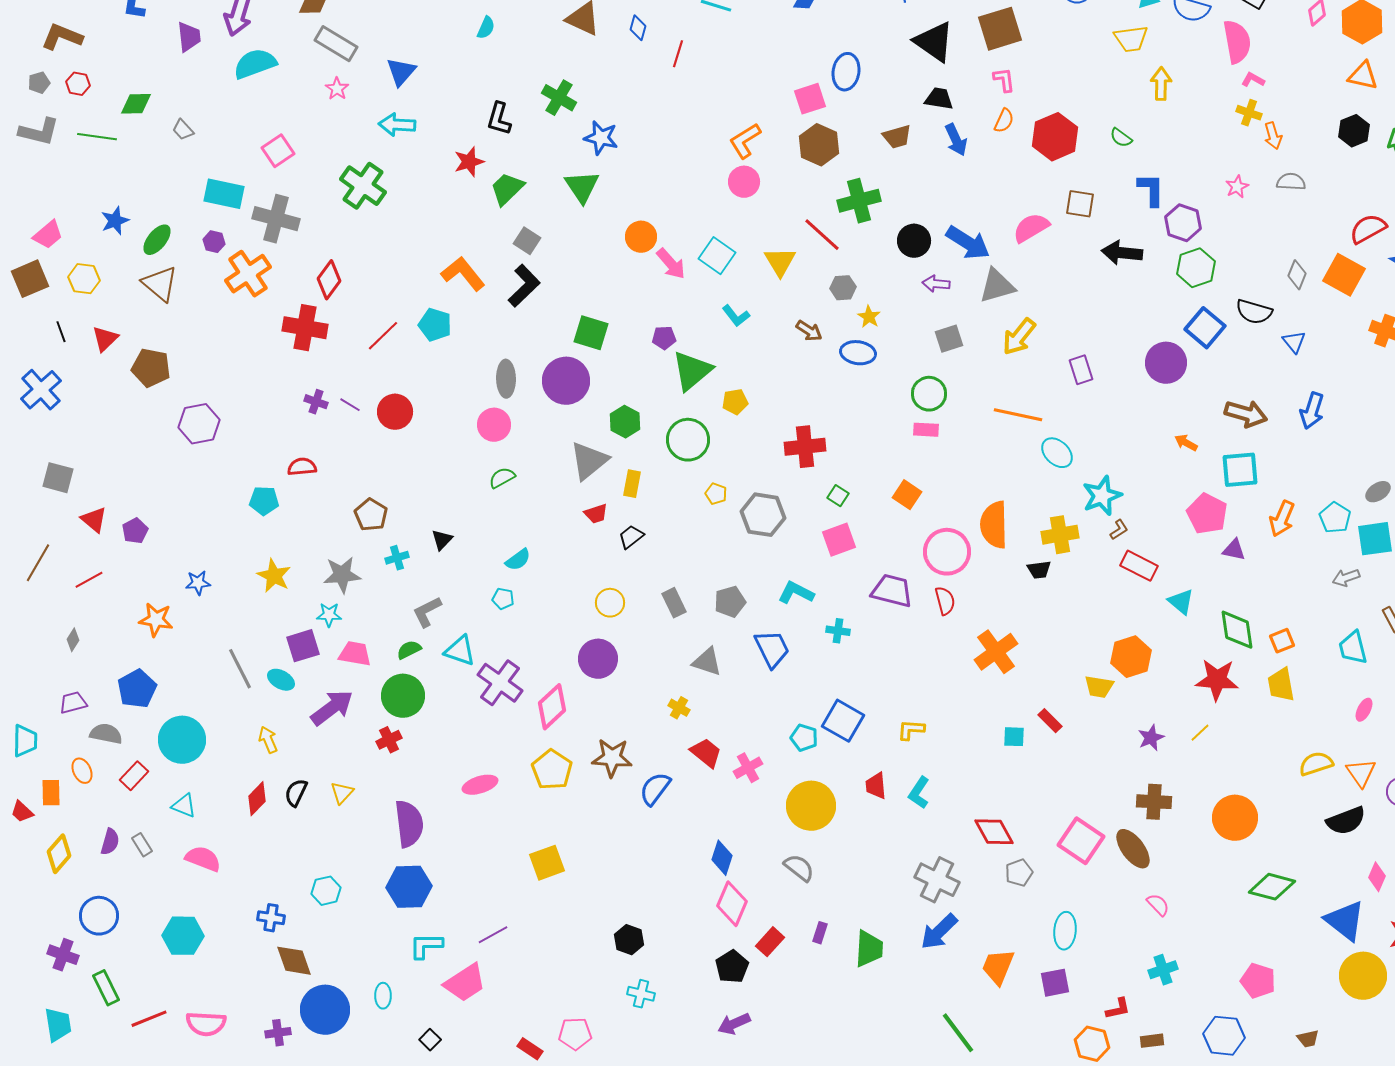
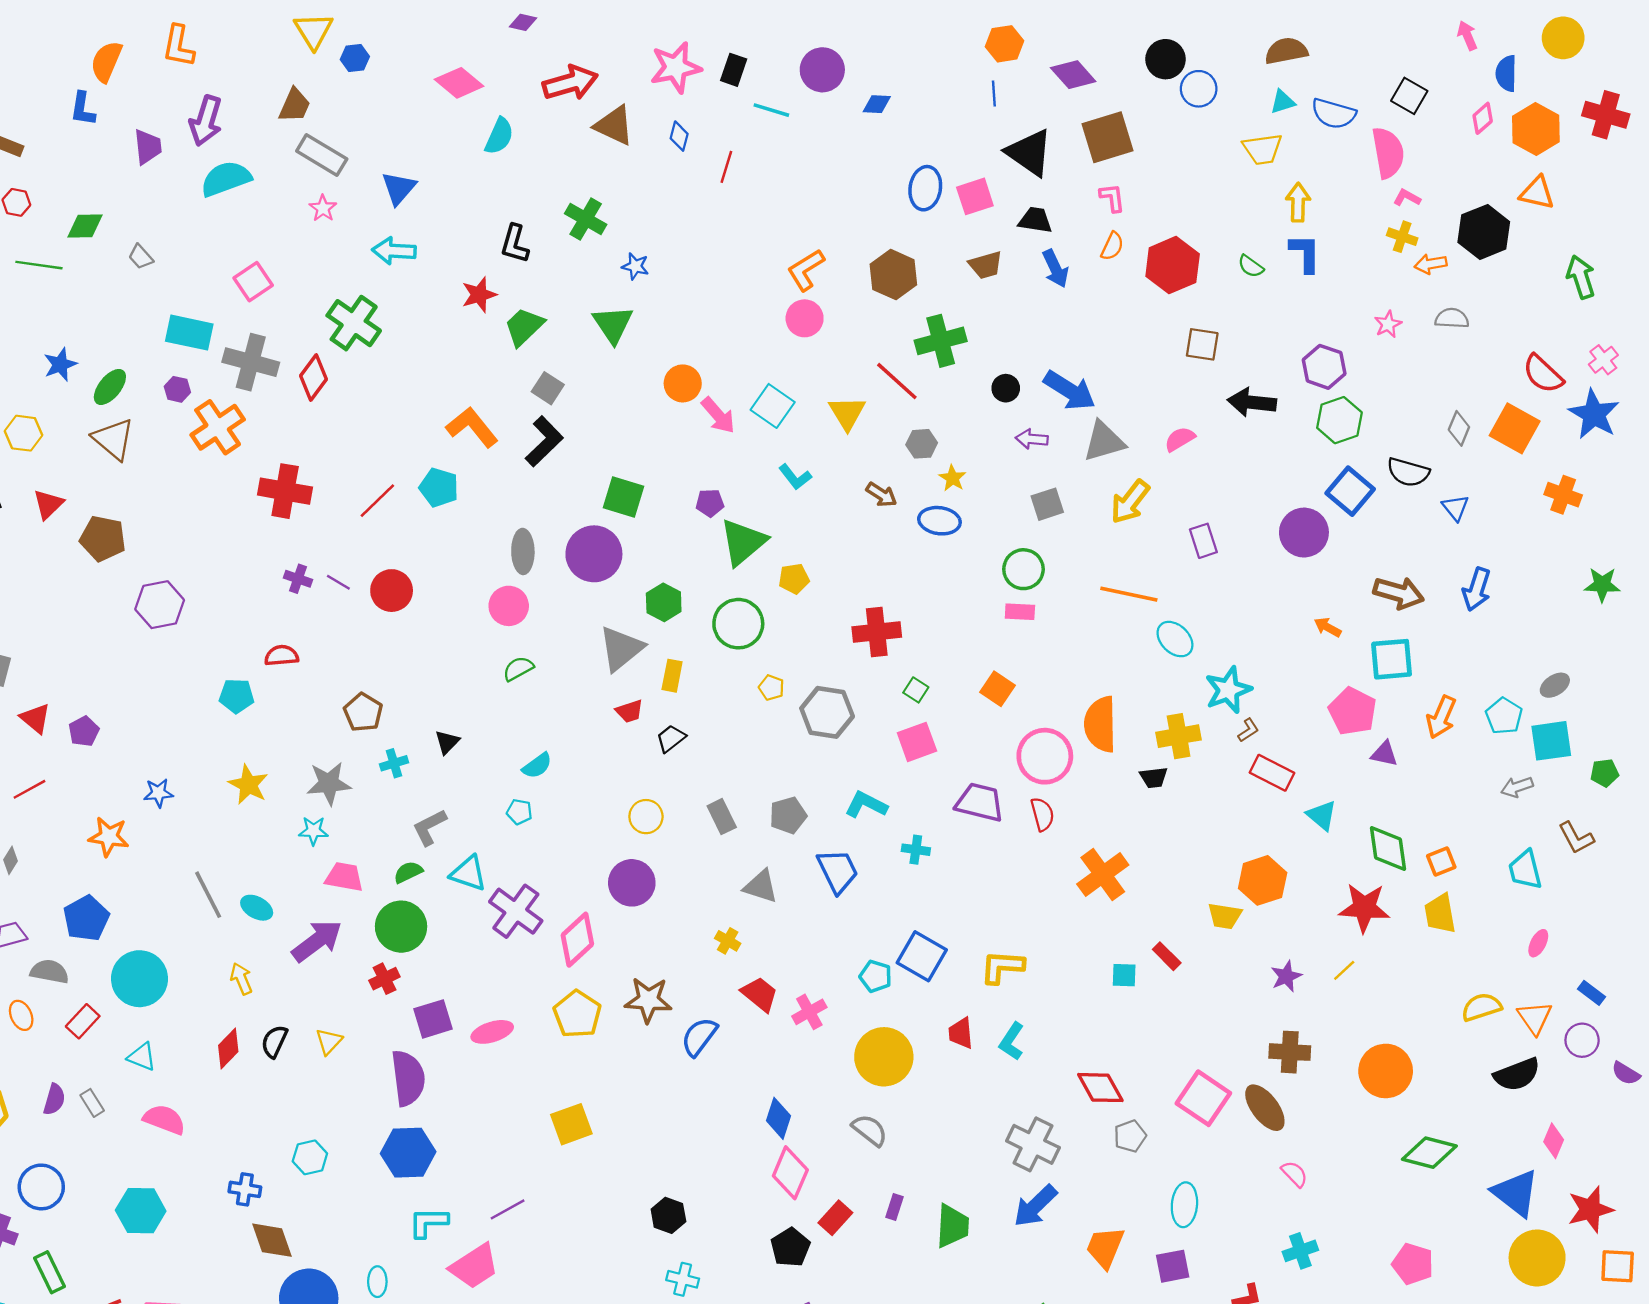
cyan semicircle: (486, 28) -> (499, 136), size x1.4
pink square: (810, 99) -> (975, 196), moved
black hexagon: (1354, 131) -> (1484, 232), moved, size x1.4
orange arrow: (1273, 136) -> (1431, 264), turned 96
blue star: (601, 138) -> (635, 266), size x0.7
blue L-shape: (1151, 190) -> (1305, 253), moved
pink semicircle: (1031, 228) -> (1180, 439), moved, size x0.7
red semicircle: (1368, 229) -> (1543, 374), turned -108
black circle: (914, 241) -> (1006, 388), size x0.7
red diamond: (329, 280) -> (313, 378), moved
purple square: (303, 646) -> (433, 1019), moved
yellow L-shape: (911, 730) -> (1002, 967), size x1.4

